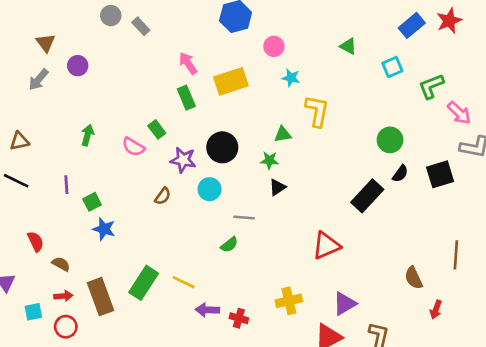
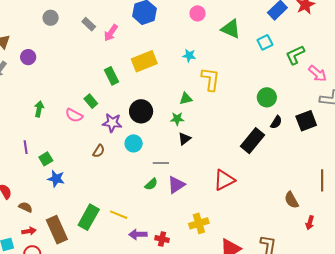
gray rectangle: (141, 26) -> (89, 24), moved
pink circle: (274, 46) -> (197, 13), moved
green triangle: (348, 46) -> (231, 29), size x1.5
pink arrow: (188, 63) -> (111, 33), moved, turned -108
purple triangle: (345, 304) -> (176, 185), moved

